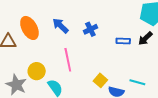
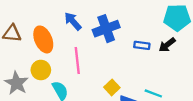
orange ellipse: (29, 28) -> (43, 39), moved
blue cross: (90, 29) -> (106, 29), size x1.6

